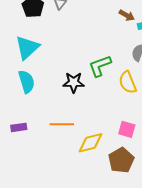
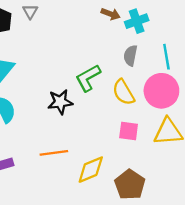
pink square: (127, 129) -> (129, 131), moved

